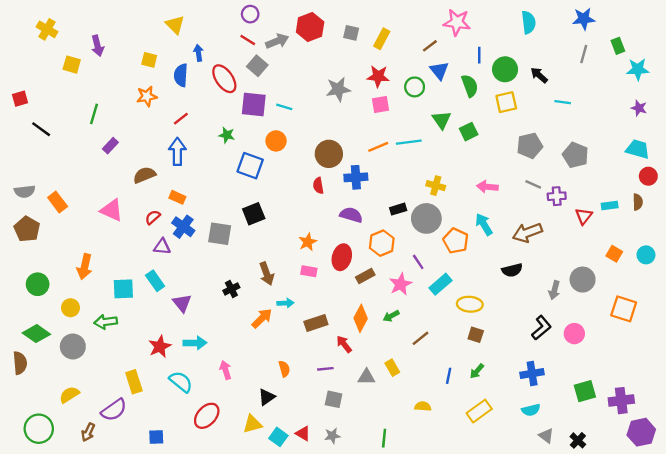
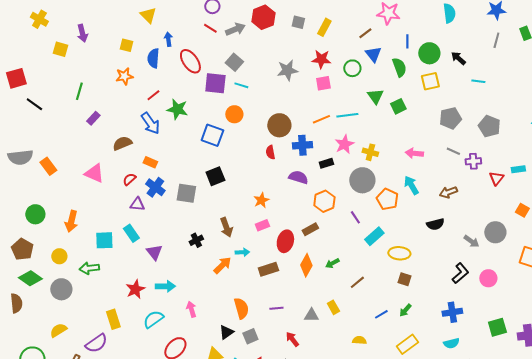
gray square: (257, 66) -> (234, 62), moved
red square: (20, 99) -> (16, 78), size x1.5
green star: (227, 135) -> (177, 109), moved, size x1.5
blue arrow: (177, 152) -> (150, 123), turned 145
gray semicircle: (25, 191) -> (20, 157), size x1.4
black rectangle: (398, 209) -> (326, 163), moved
brown pentagon: (27, 229) -> (22, 249), moved
brown arrow: (527, 233) -> (448, 192), size x0.7
red ellipse: (342, 257) -> (285, 241), moved
pink rectangle: (309, 271) -> (262, 225), turned -32
green circle: (38, 284) -> (35, 214), moved
pink star: (401, 284) -> (344, 144), moved
gray arrow: (554, 290) -> (471, 241), turned -70
red arrow: (344, 344) -> (292, 339), moved
orange semicircle: (284, 369) -> (241, 308), size x1.5
blue line: (449, 376) -> (381, 314), turned 48
cyan semicircle: (181, 382) -> (153, 319), turned -75
gray square: (334, 399) -> (250, 336), moved, turned -35

